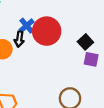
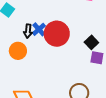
black arrow: (19, 39) -> (28, 31), moved

